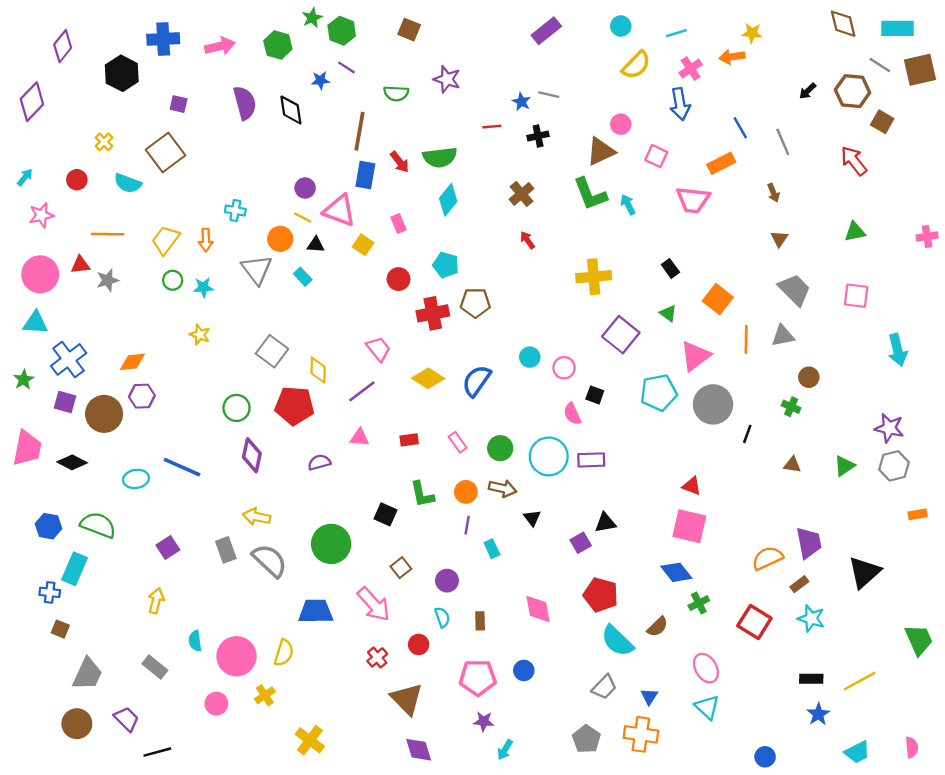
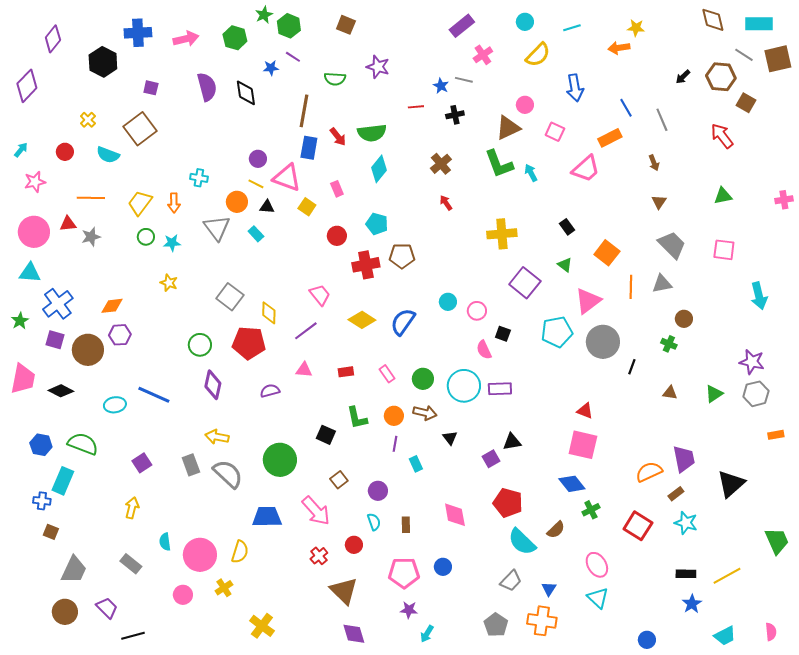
pink cross: (691, 69) -> (483, 55), moved
pink trapezoid: (693, 200) -> (586, 169), turned -48

